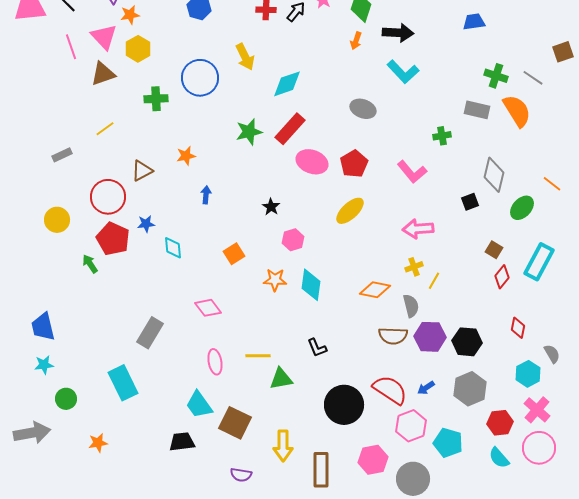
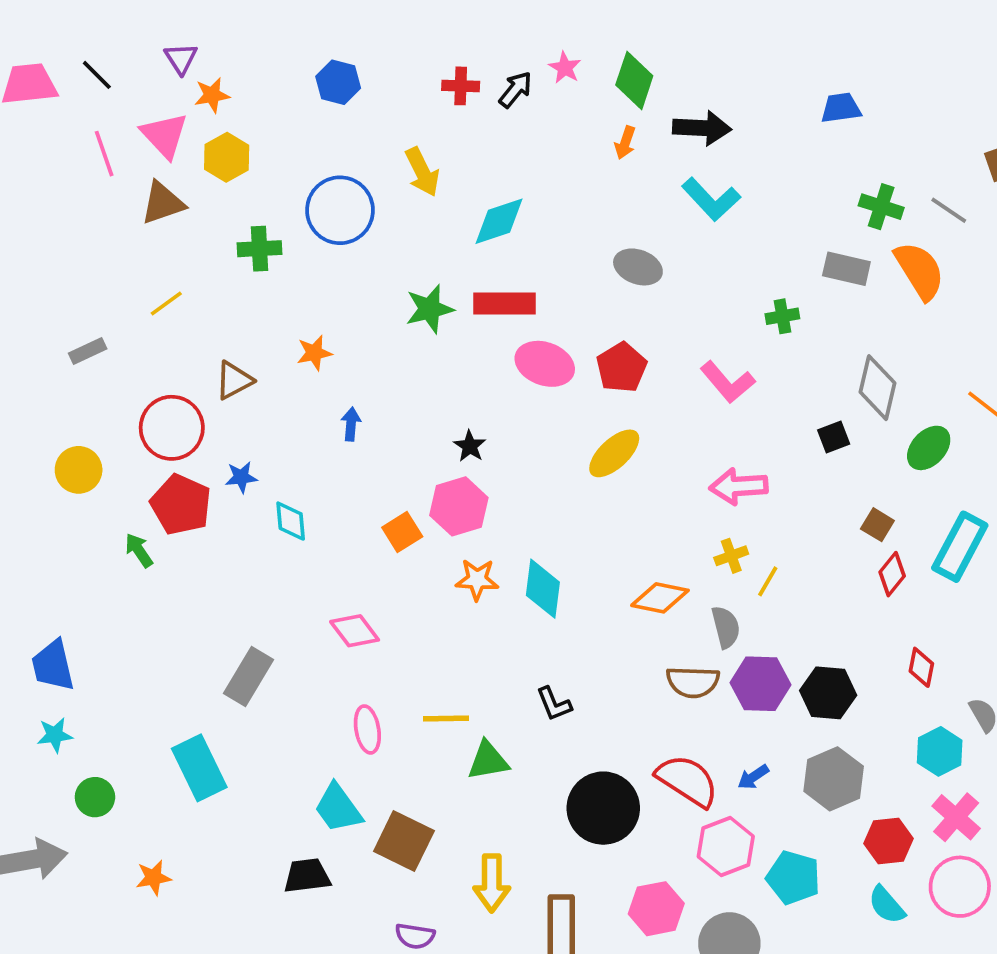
red rectangle: (290, 129) -> (505, 303), turned 48
pink hexagon: (293, 240) -> (459, 506), moved, size x1.4

